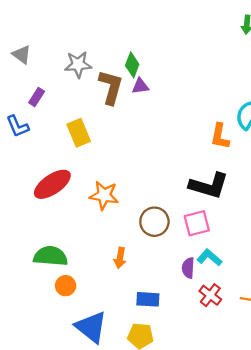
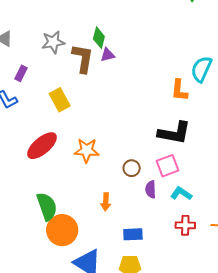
brown circle: (154, 222) -> (132, 168), size x0.7
green semicircle: (51, 256) -> (47, 206), turned 72
purple semicircle: (188, 268) -> (151, 189), moved
orange circle: (66, 286) -> (62, 230), size x1.8
red cross: (210, 295) -> (185, 225), turned -30

